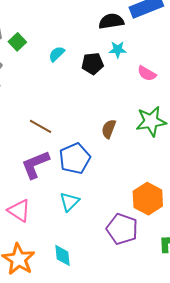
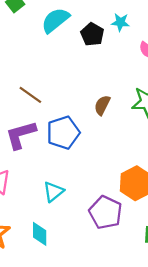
cyan semicircle: (57, 54) -> (55, 20), size x1.6
black pentagon: (93, 64) -> (92, 34), turned 30
cyan triangle: (69, 202) -> (53, 192), moved

